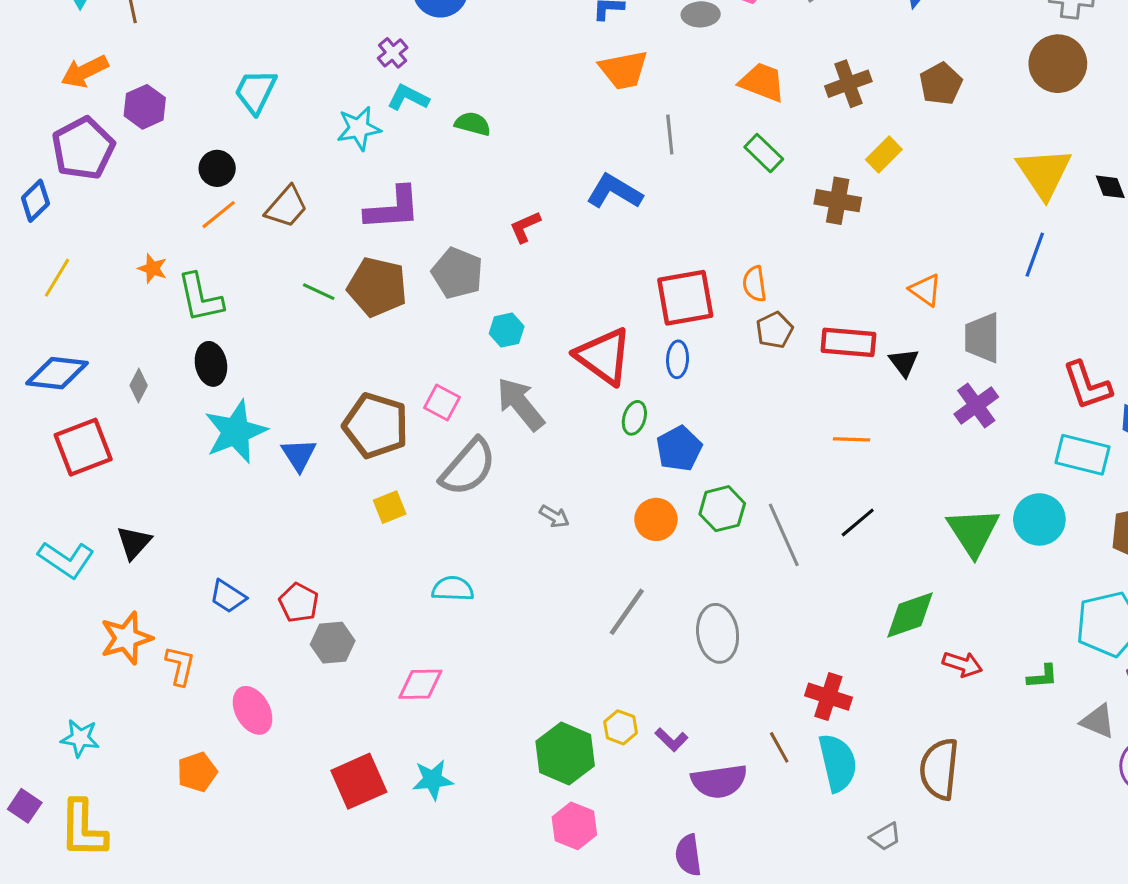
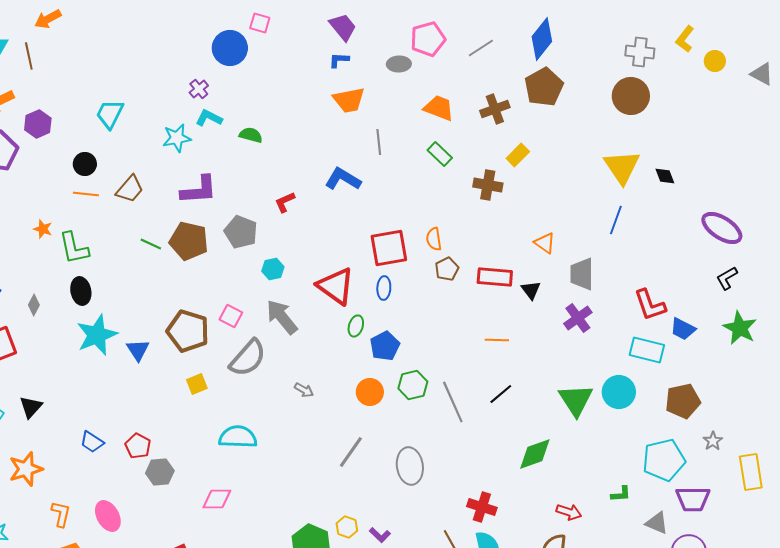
brown pentagon: (941, 84) -> (544, 87), moved, size x1.4
orange line: (219, 215) -> (86, 194), turned 45
cyan semicircle: (453, 589) -> (238, 437), size x1.4
red arrow: (962, 664) -> (569, 512), moved
orange L-shape: (180, 666) -> (61, 514), moved

